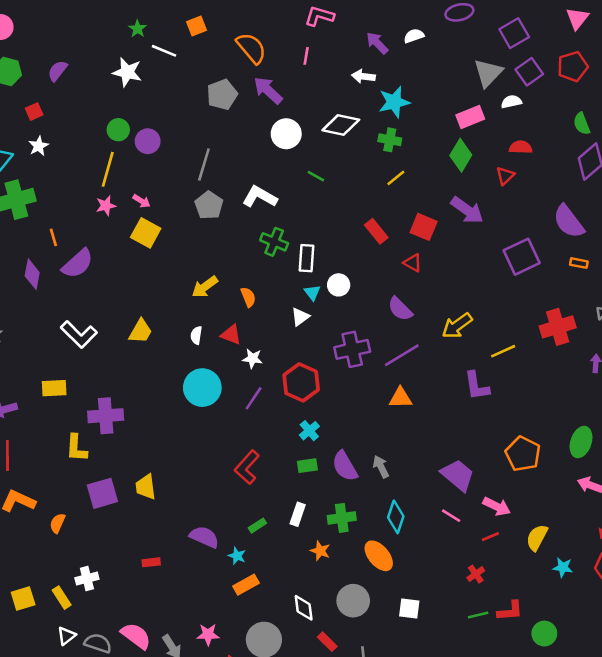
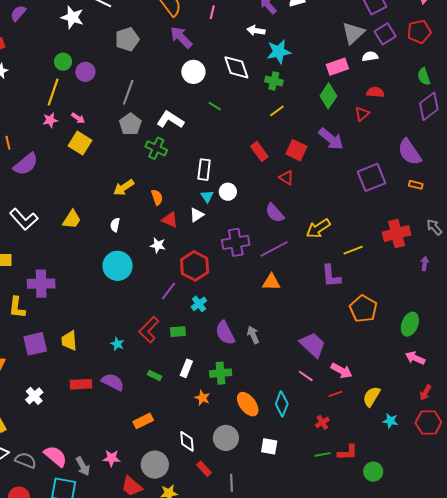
gray pentagon: (222, 94) -> (127, 39), moved
white diamond: (341, 125) -> (236, 67), turned 56
green cross: (274, 242) -> (156, 148), moved
red triangle: (231, 335) -> (170, 220), moved
purple line: (254, 398) -> (168, 291), moved
orange pentagon: (523, 454) -> (363, 309), moved
green rectangle: (307, 466) -> (178, 332), moved
cyan diamond: (396, 517) -> (282, 404), moved
green rectangle: (257, 526) -> (155, 376), turned 56
cyan star: (237, 556) -> (117, 344), moved
red rectangle: (151, 562) -> (81, 384), moved, size x1.5
white cross: (87, 578) -> (34, 396), moved, turned -30

